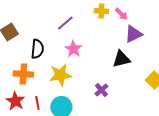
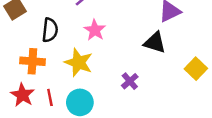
black triangle: (121, 59) -> (155, 43), turned 30
yellow star: (60, 75) -> (79, 62), turned 30

